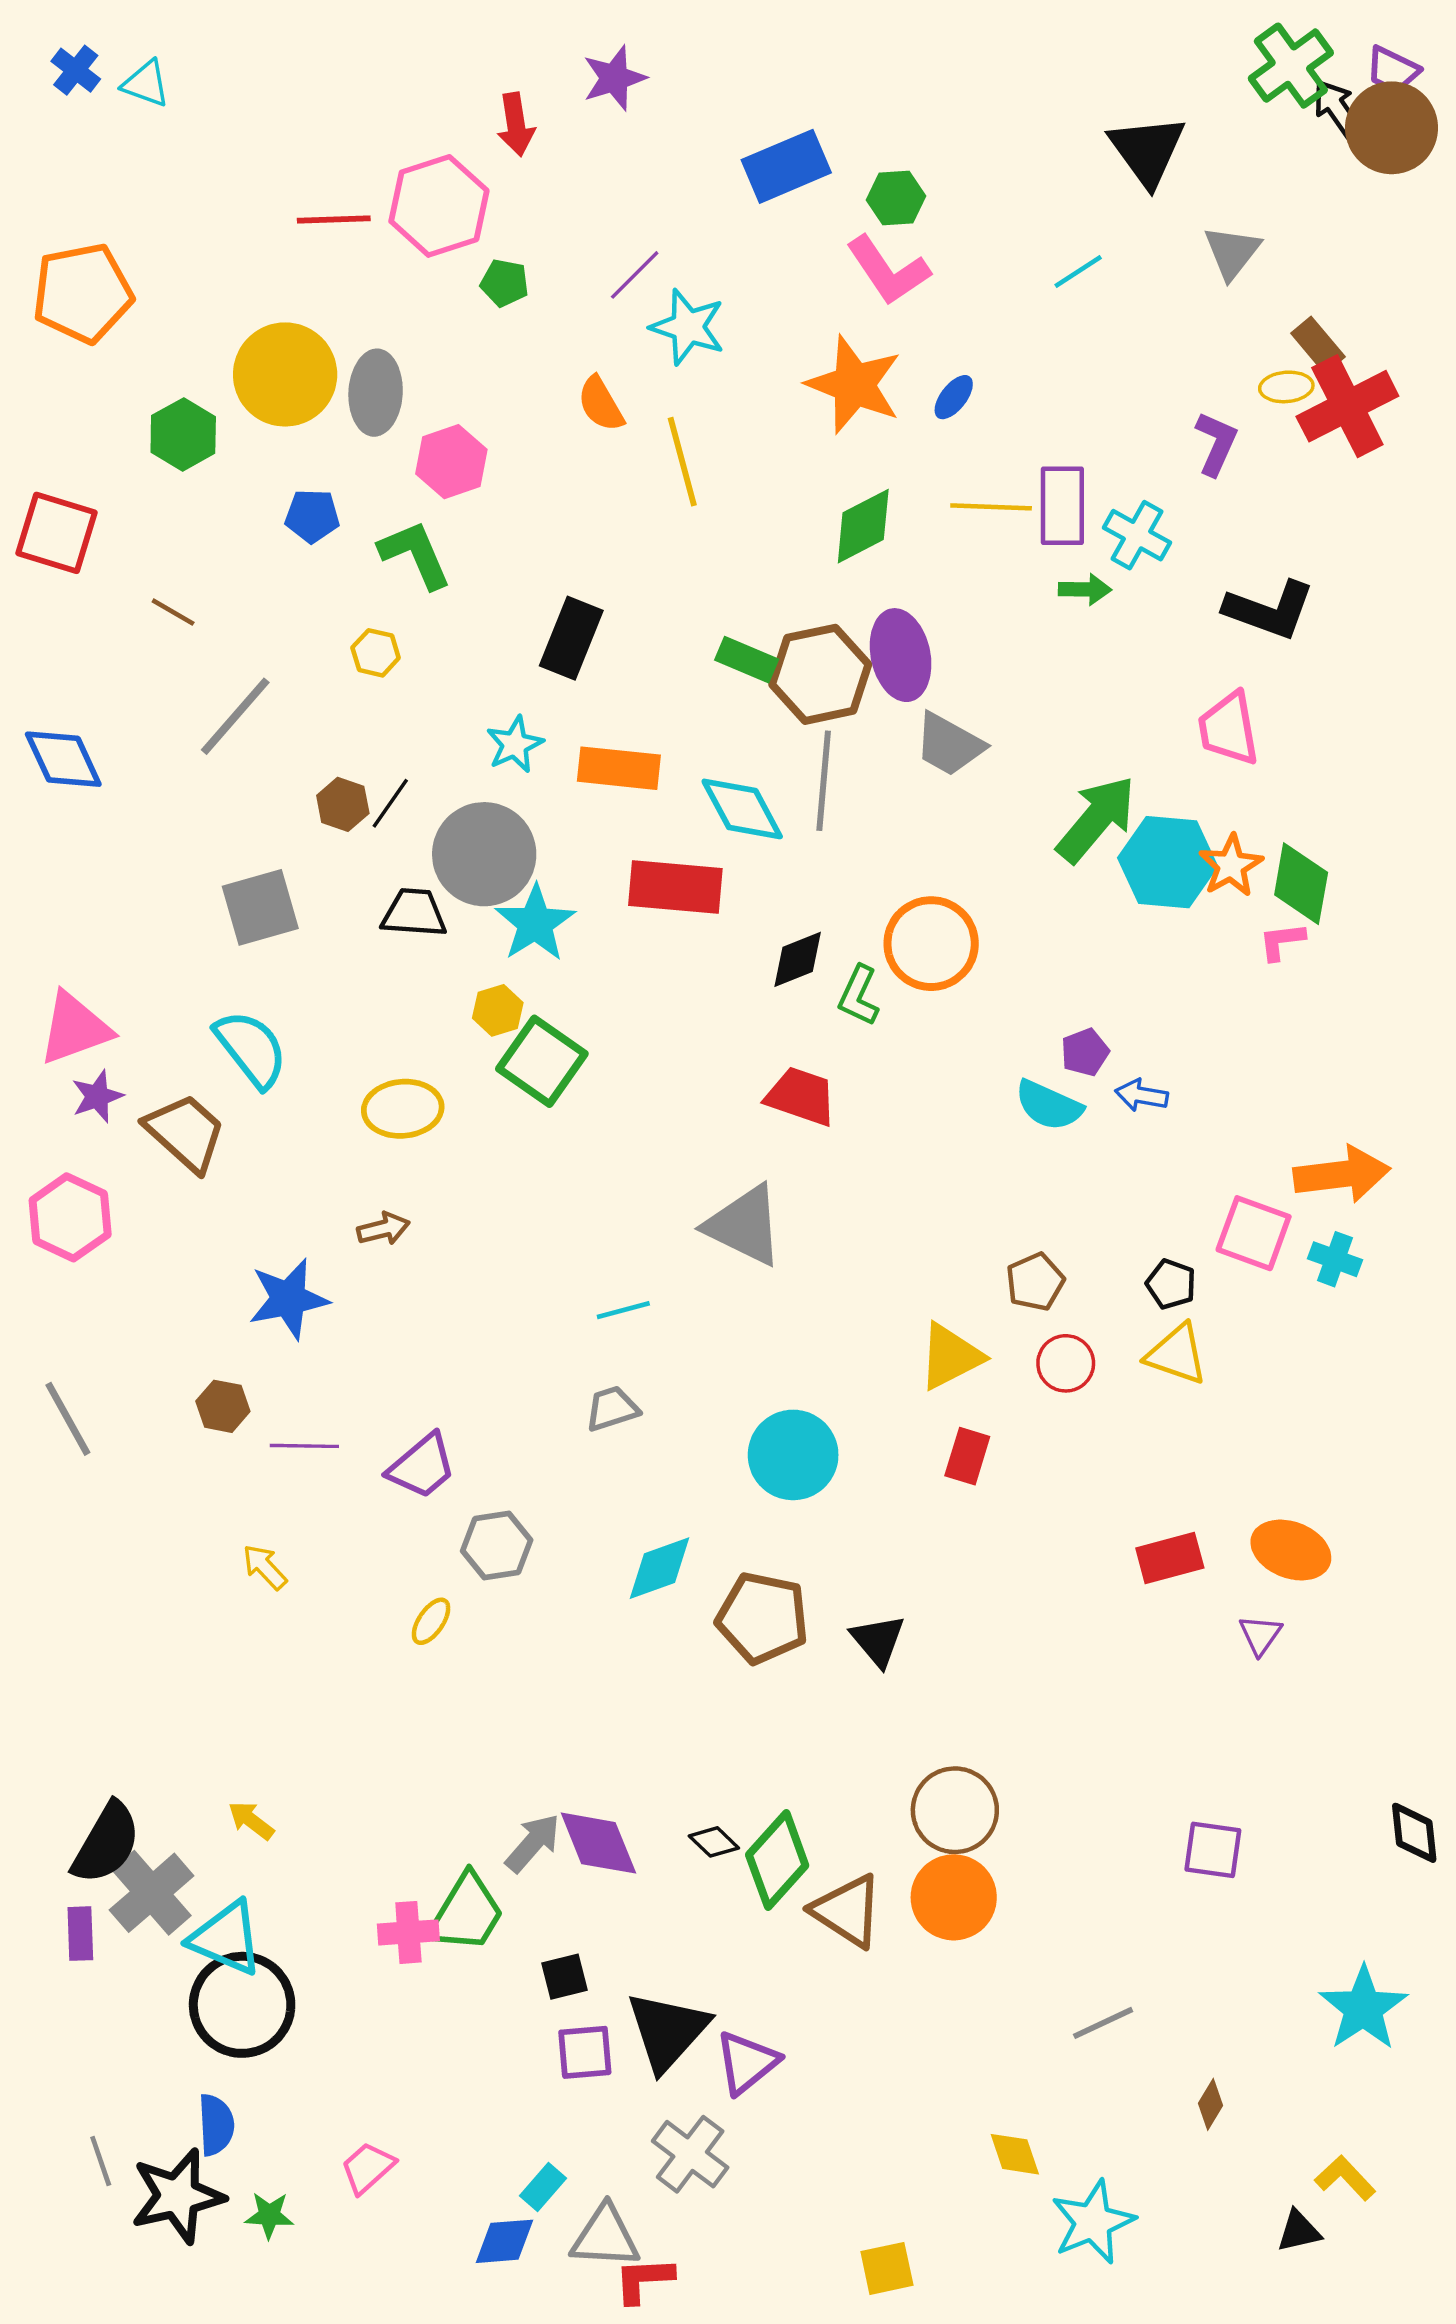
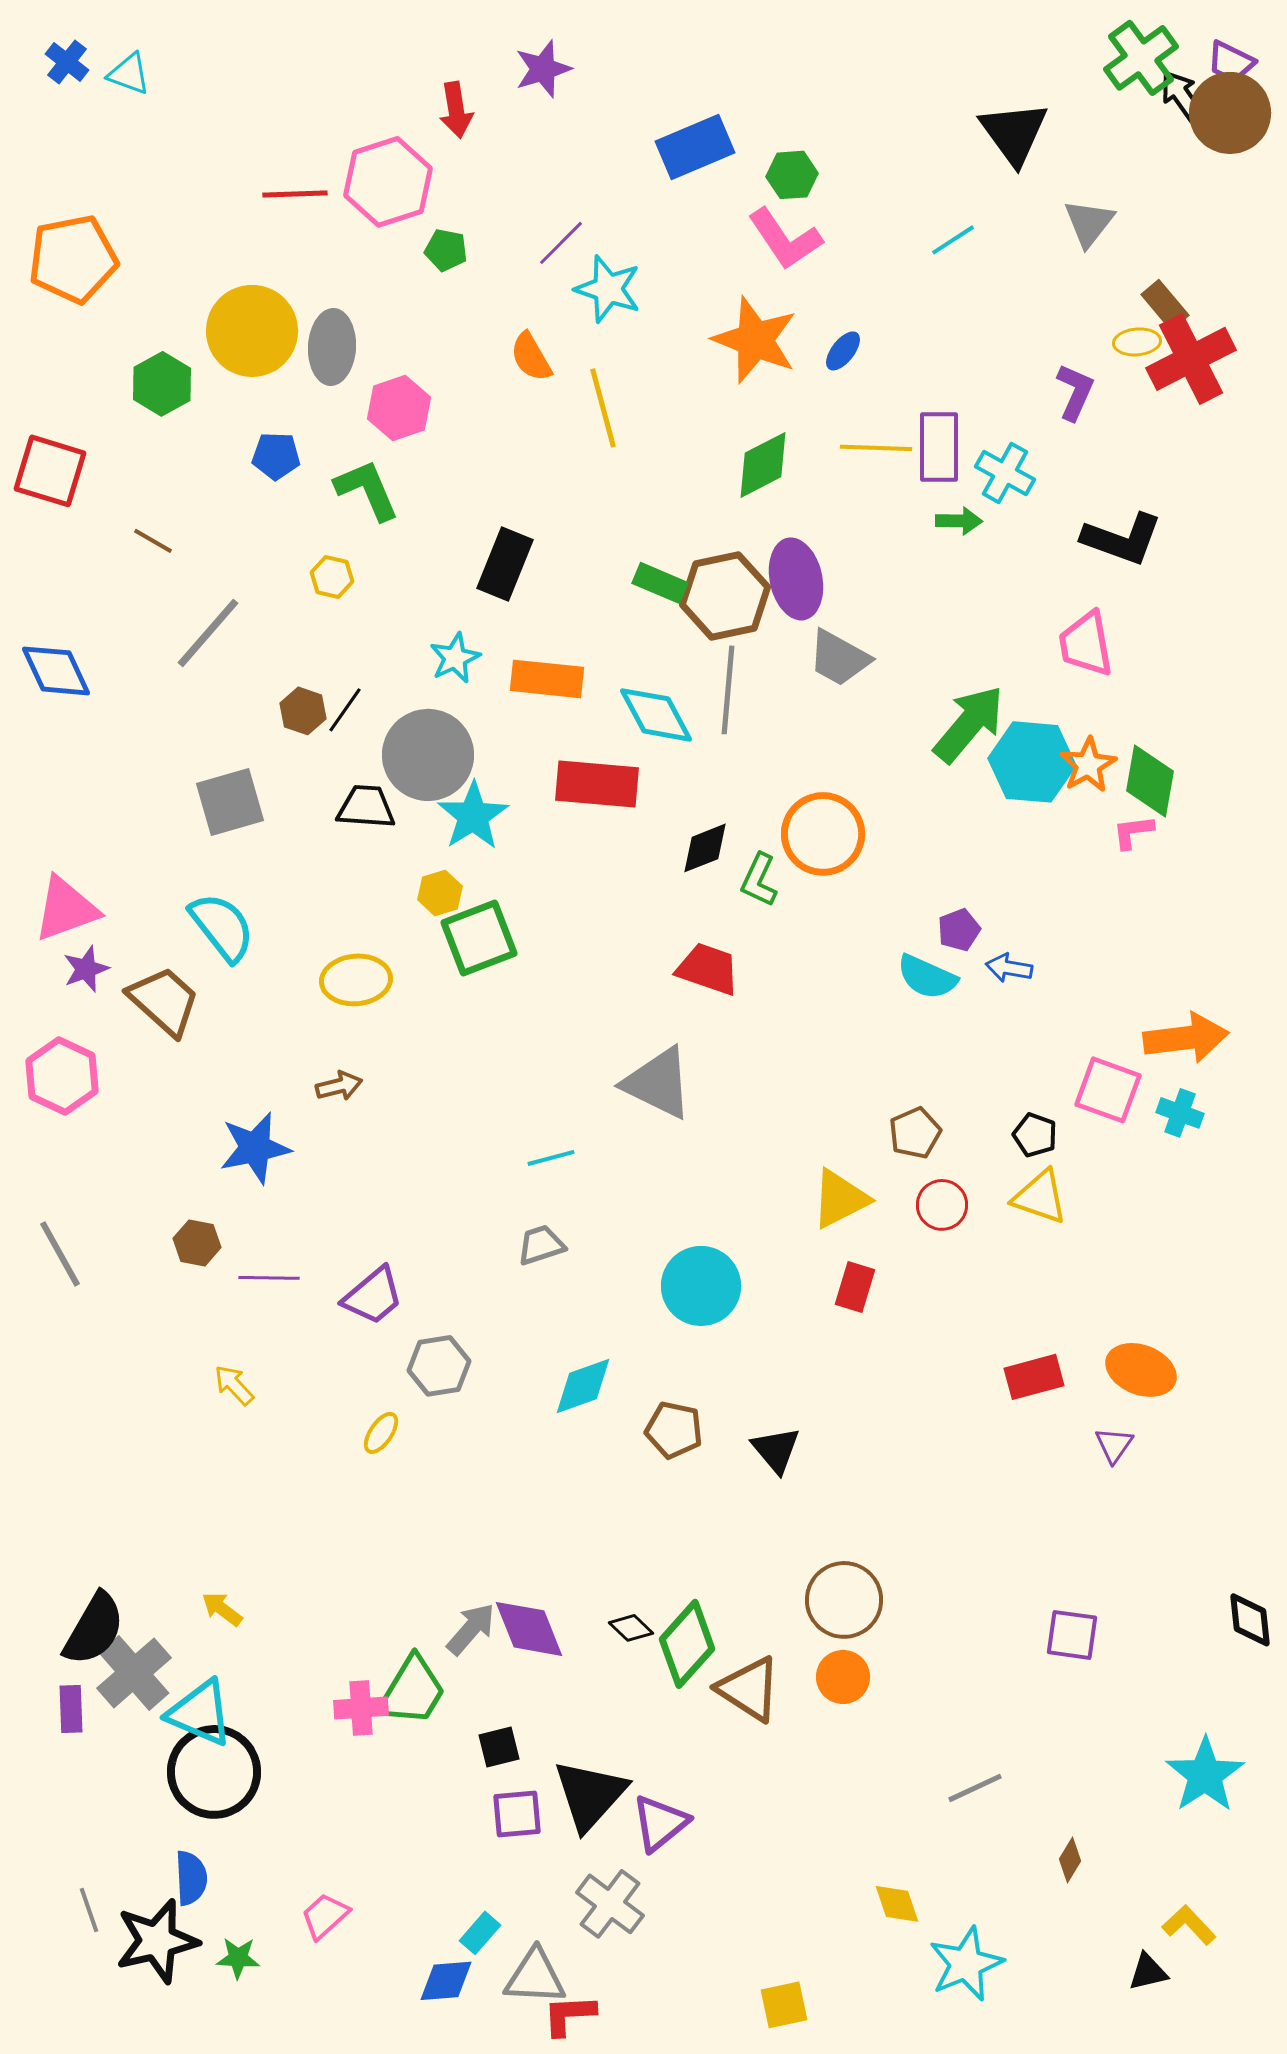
green square: (542, 1061) -> (479, 938), turned 34
brown pentagon: (763, 1618) -> (674, 1430), size x0.7
orange circle: (954, 1897) -> (843, 1677), size x0.7

